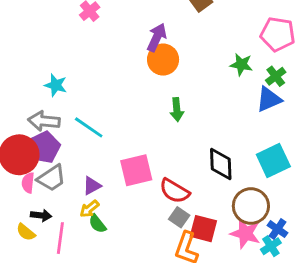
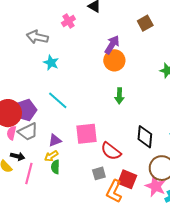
cyan star: (56, 85) -> (51, 63), moved
gray arrow: (44, 121) -> (37, 37), moved
gray square: (179, 217) -> (99, 173), moved, turned 32
green semicircle: (97, 224) -> (55, 167), turned 32

